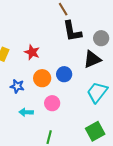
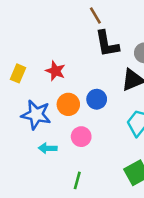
blue star: (17, 86) -> (36, 115), size x1.6

